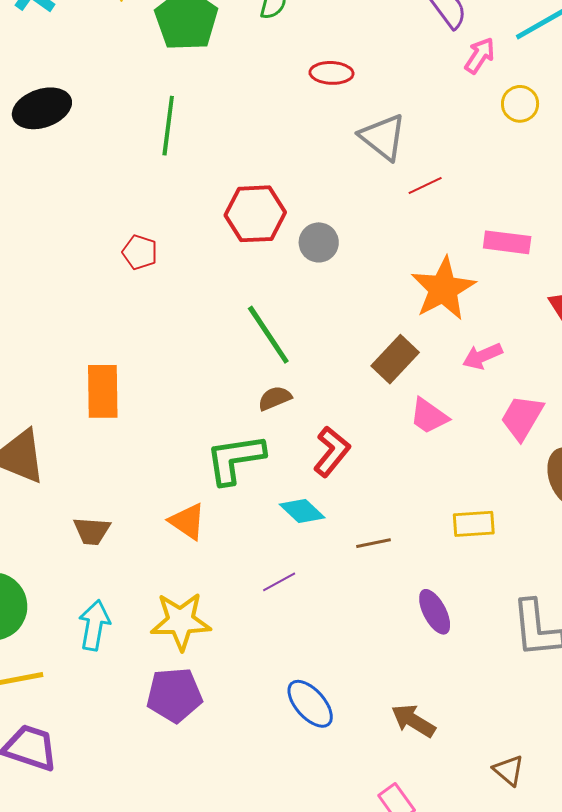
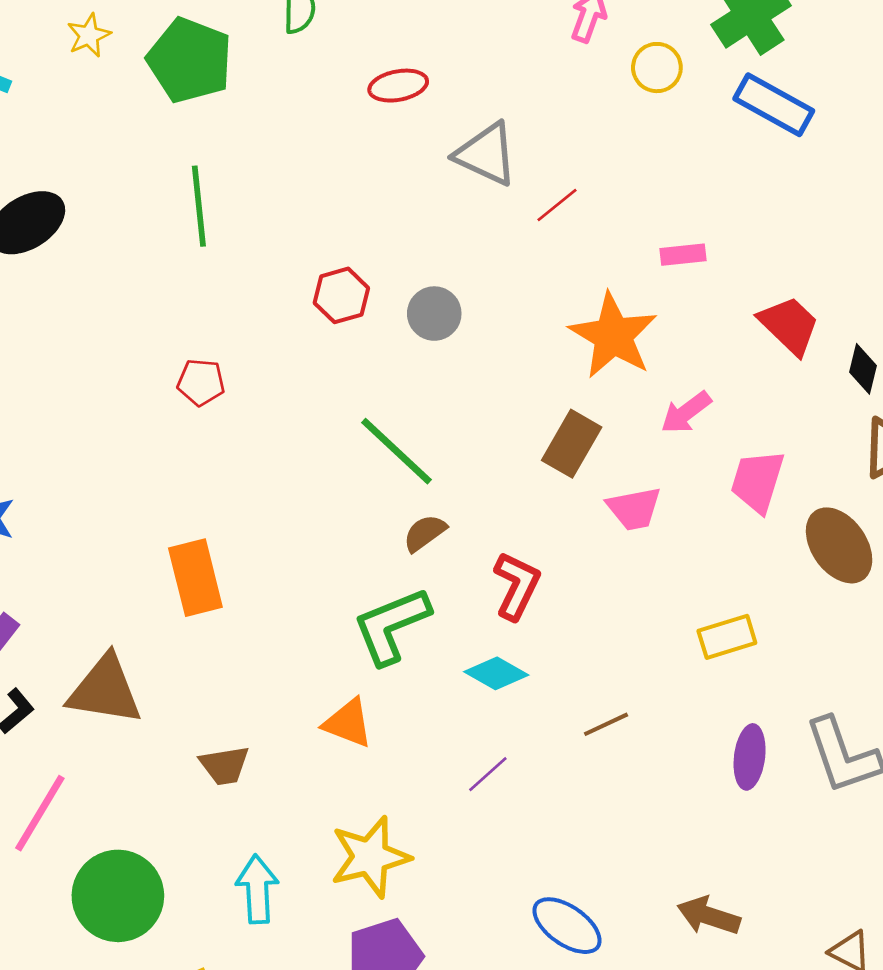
red hexagon: (255, 214) -> (341, 295), size x0.7
pink rectangle: (507, 242) -> (683, 255), size x0.7
pink trapezoid: (429, 416) -> (634, 509), turned -33
brown line: (373, 543) -> (606, 724), moved
purple ellipse: (435, 612) -> (750, 757), moved, turned 48

